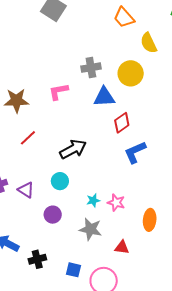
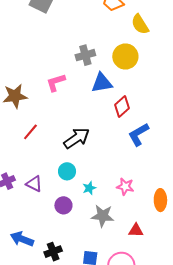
cyan star: (93, 200) -> (89, 188), moved

